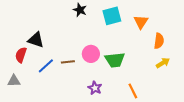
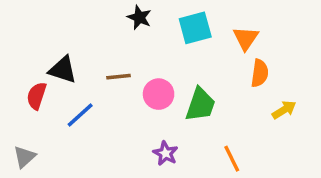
orange semicircle: (159, 41) -> (260, 73), moved
green trapezoid: (115, 60) -> (200, 105), turned -65
brown line: (68, 62) -> (118, 77), moved
gray triangle: (14, 81) -> (24, 157), moved, turned -40

